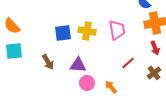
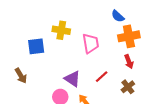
yellow cross: (87, 31) -> (61, 30), moved
purple triangle: (78, 65) -> (72, 79), moved, turned 30

